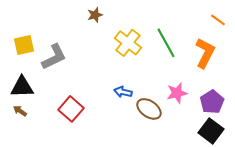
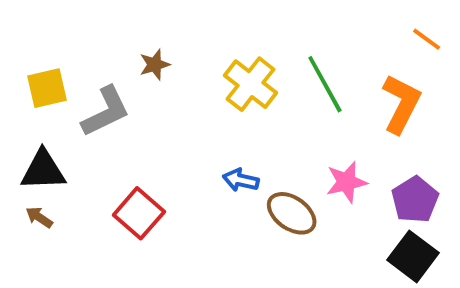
brown star: (95, 15) -> (155, 65), moved

